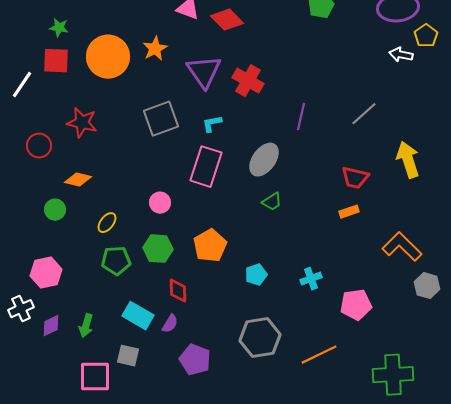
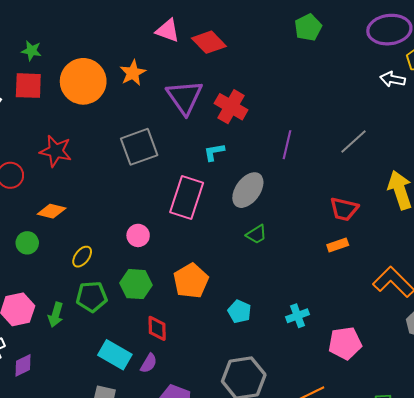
cyan L-shape: (212, 124) -> (214, 152), moved
cyan pentagon: (256, 275) -> (239, 311), turned -30
green arrow: (86, 326) -> (56, 315), moved

